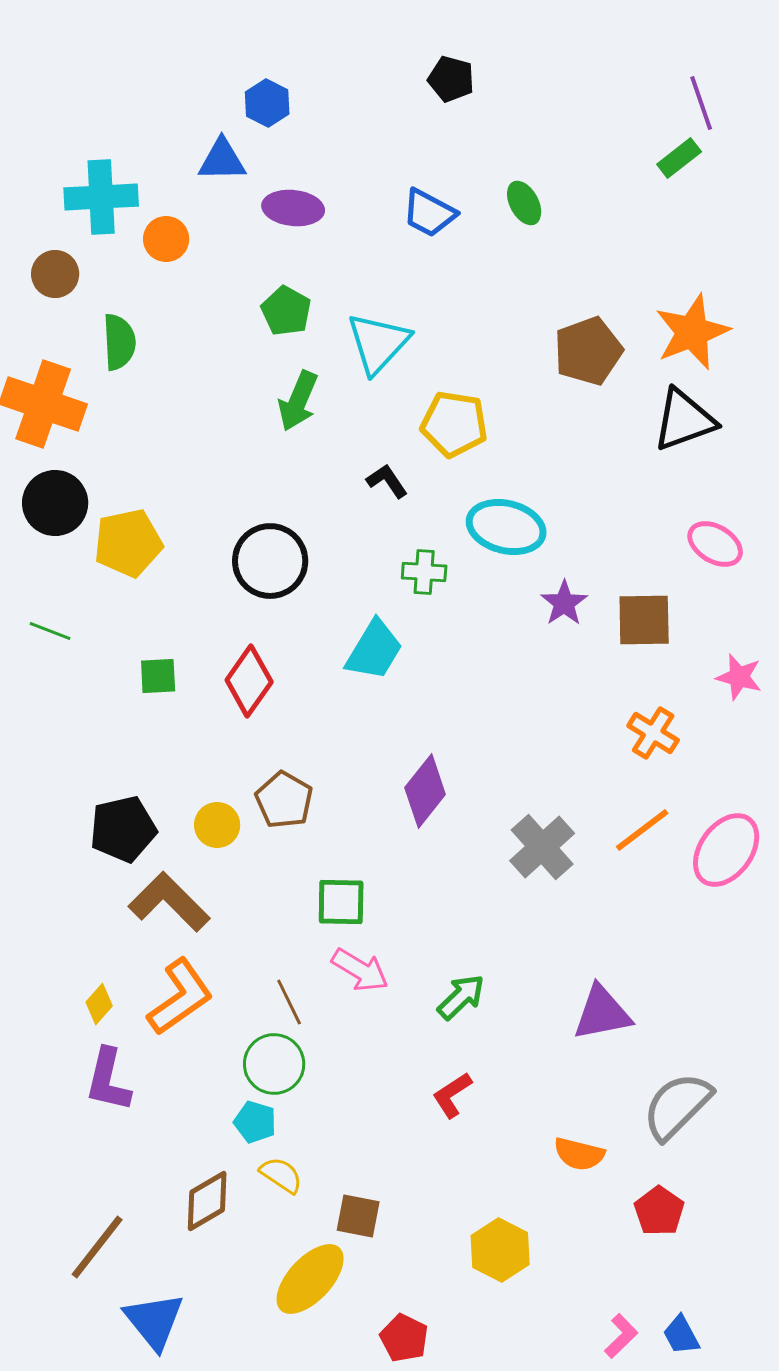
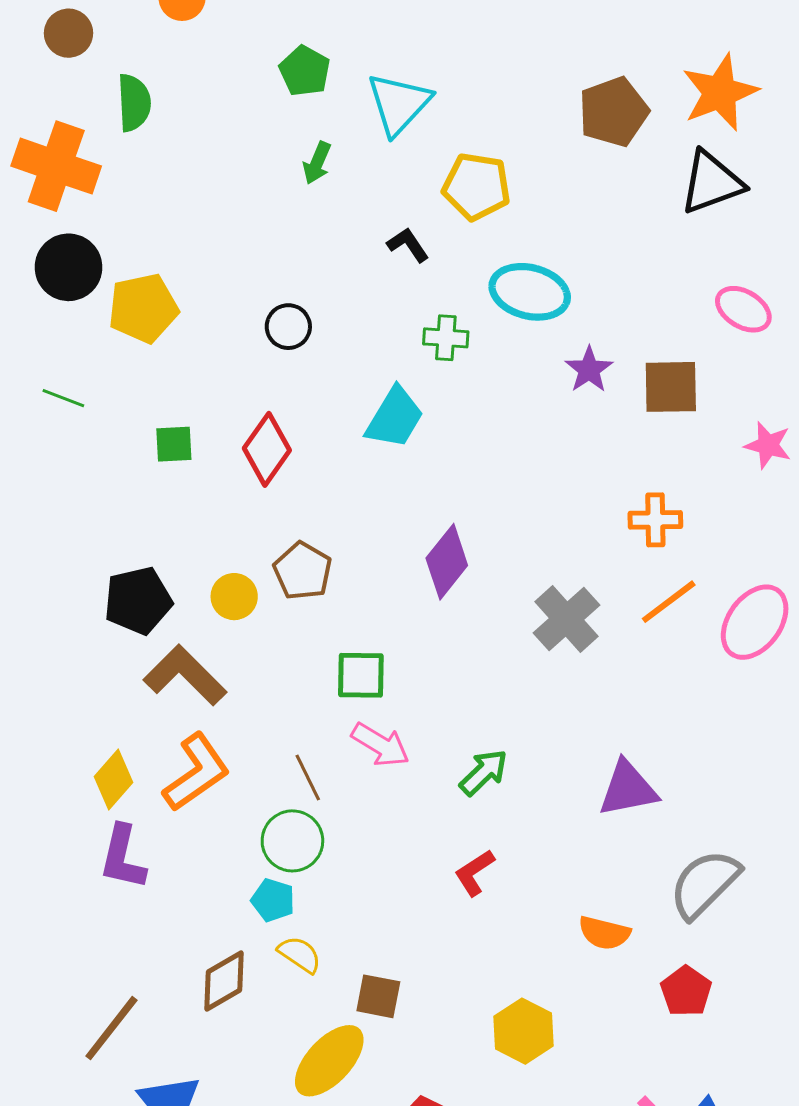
green arrow: (298, 401) -> (317, 163), size x0.7
black circle: (270, 561) -> (288, 327), size x0.6
orange cross: (653, 733) -> (655, 520), moved, turned -33
yellow diamond: (99, 1004) -> (113, 780), size x1.4

